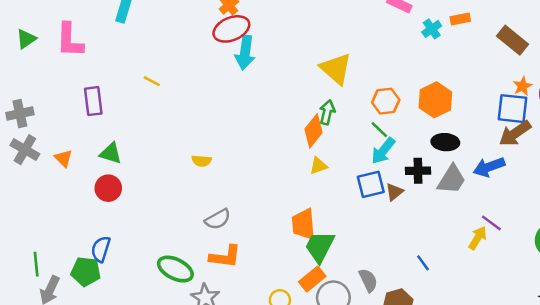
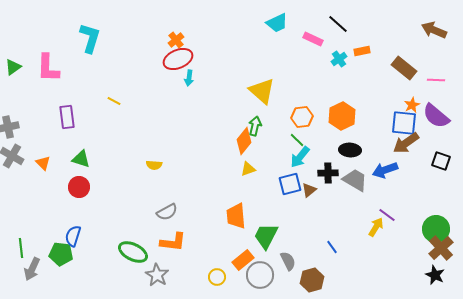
cyan arrow: (245, 53) -> (189, 78), size x0.6
gray trapezoid: (452, 179) -> (355, 180), turned -92
green trapezoid: (320, 247) -> (266, 236), moved

